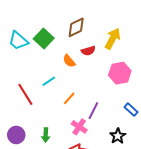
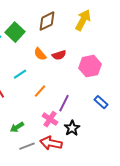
yellow arrow: (113, 39) -> (83, 20), moved
red semicircle: (88, 51) -> (59, 55), moved
green arrow: (46, 135) -> (17, 127), turned 56
black star: (118, 136) -> (72, 128), moved

